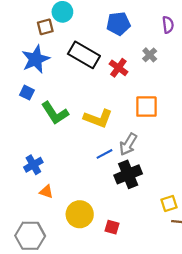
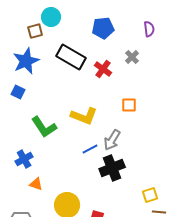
orange square: (146, 107) -> (129, 105), size x0.7
green L-shape: (55, 113) -> (44, 127), moved

